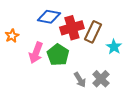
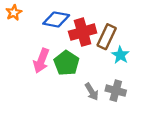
orange star: (12, 36) -> (14, 13), moved
cyan star: (114, 47) -> (120, 55), moved
gray cross: (101, 79) -> (116, 91), turned -30

